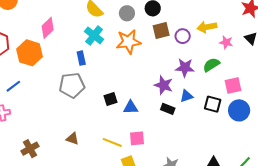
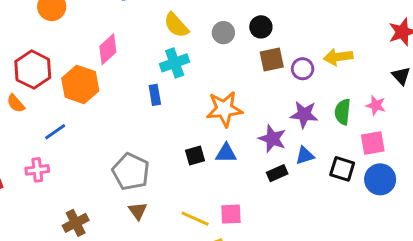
cyan cross: (94, 35) -> (175, 63), turned 30
orange star: (129, 42) -> (224, 109), moved
pink star: (226, 42) -> (376, 105), moved
green semicircle: (211, 65) -> (343, 112), turned -54
gray pentagon: (72, 85) -> (131, 172), moved, turned 30
blue triangle: (131, 107) -> (226, 153), moved
black rectangle: (168, 109) -> (277, 173), turned -48
brown triangle: (72, 139) -> (138, 211), turned 32

